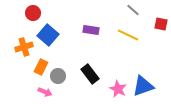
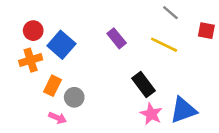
red circle: (33, 13) -> (33, 31), moved
purple rectangle: (91, 30) -> (117, 38), turned 42
black rectangle: (90, 74) -> (143, 84), moved

